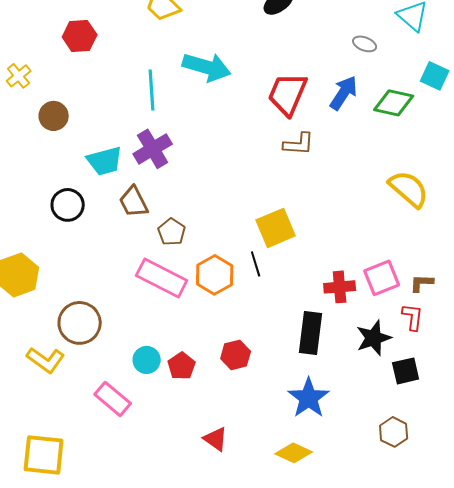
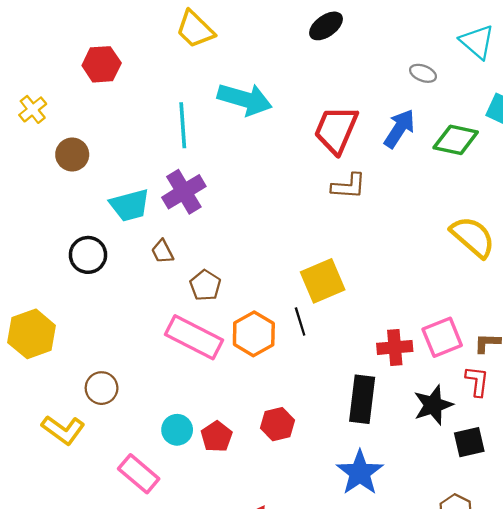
brown trapezoid: (134, 202) -> (162, 252), size x0.7
brown circle: (80, 323) -> (102, 388), size x0.7

